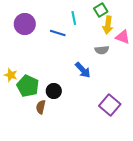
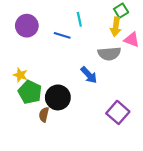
green square: (101, 10) -> (121, 11), moved
gray semicircle: (102, 50) -> (109, 54), size x1.5
yellow star: (11, 75) -> (20, 75), moved
black circle: (54, 91) -> (58, 97), size x1.5

